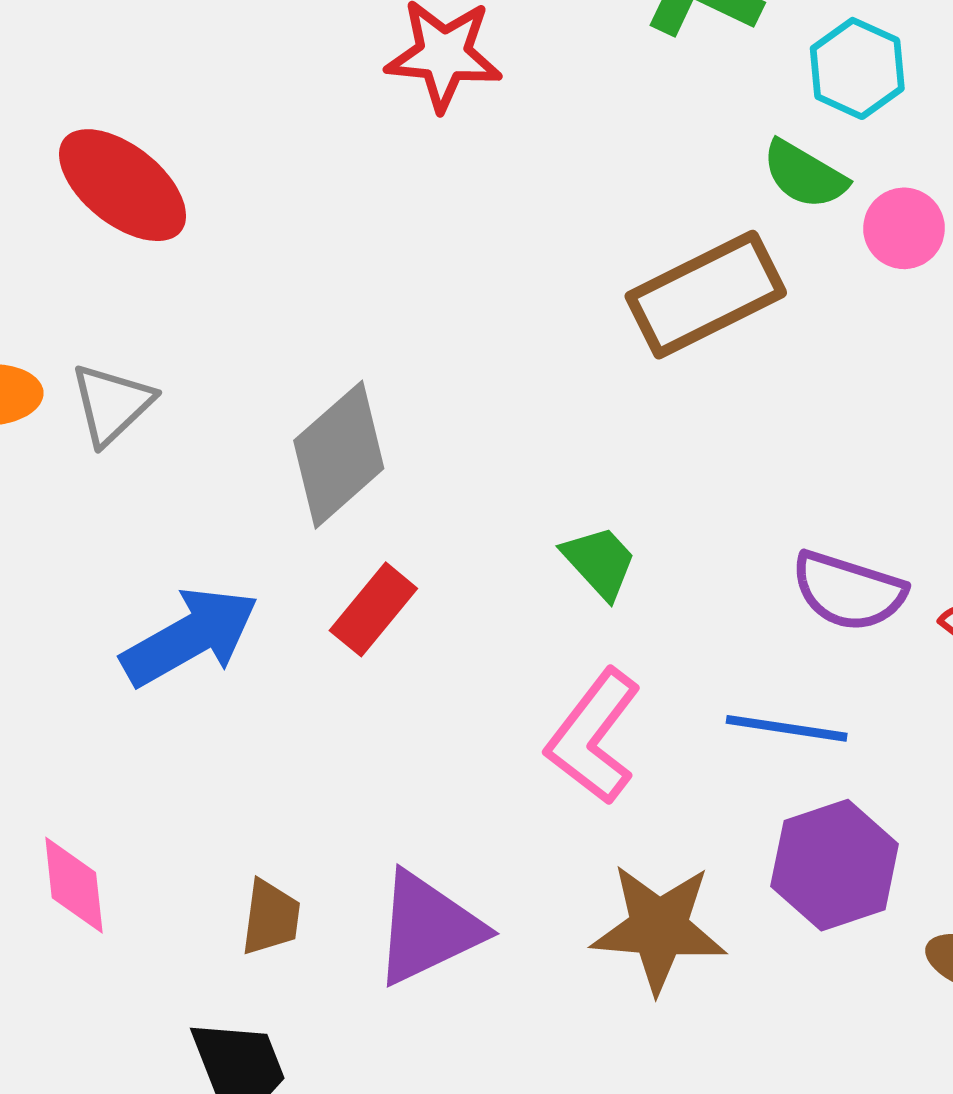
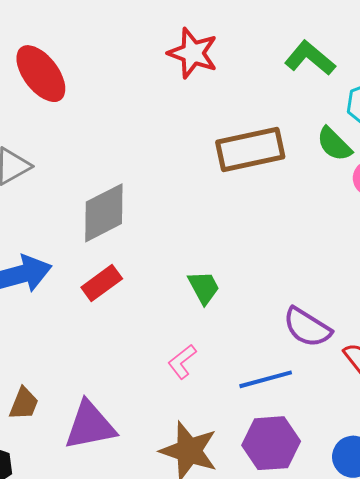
brown rectangle: (706, 295) -> (250, 150), moved
blue line: (787, 728) -> (266, 379), turned -38
pink L-shape: (594, 737) -> (182, 362), size x0.6

